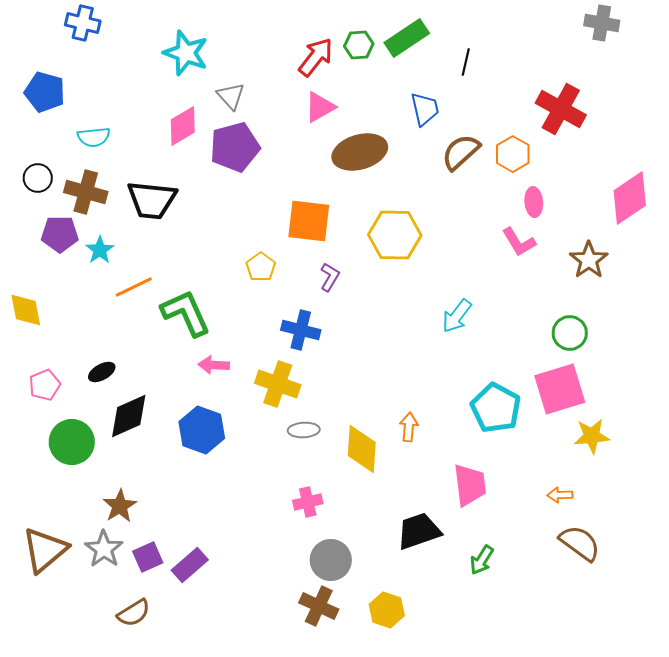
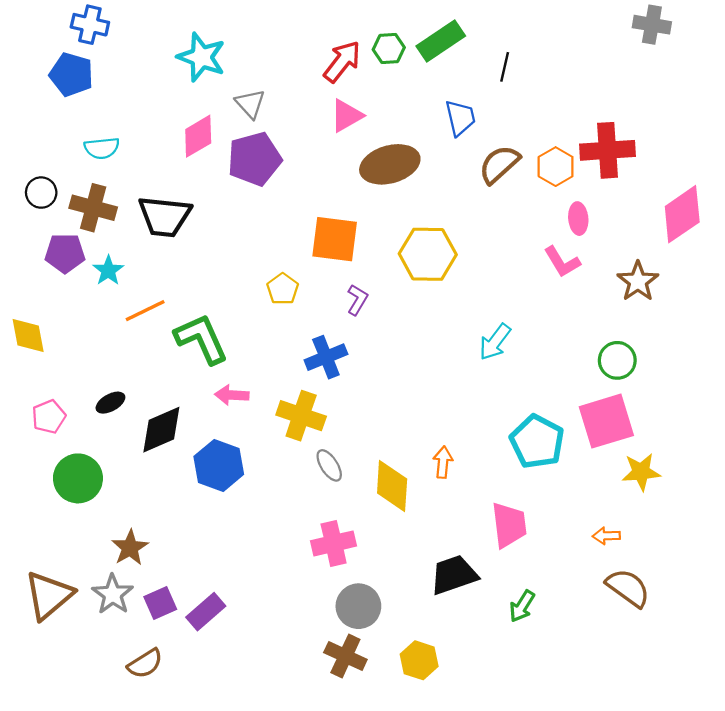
blue pentagon: (45, 92) -> (71, 74), moved
red cross: (561, 109) -> (608, 150), moved, turned -33
blue cross: (301, 330) -> (326, 357), turned -36
black diamond: (129, 416) -> (161, 430), moved
gray ellipse: (304, 430) -> (329, 465), turned 60
pink cross: (308, 502) -> (334, 543), size x1.4

